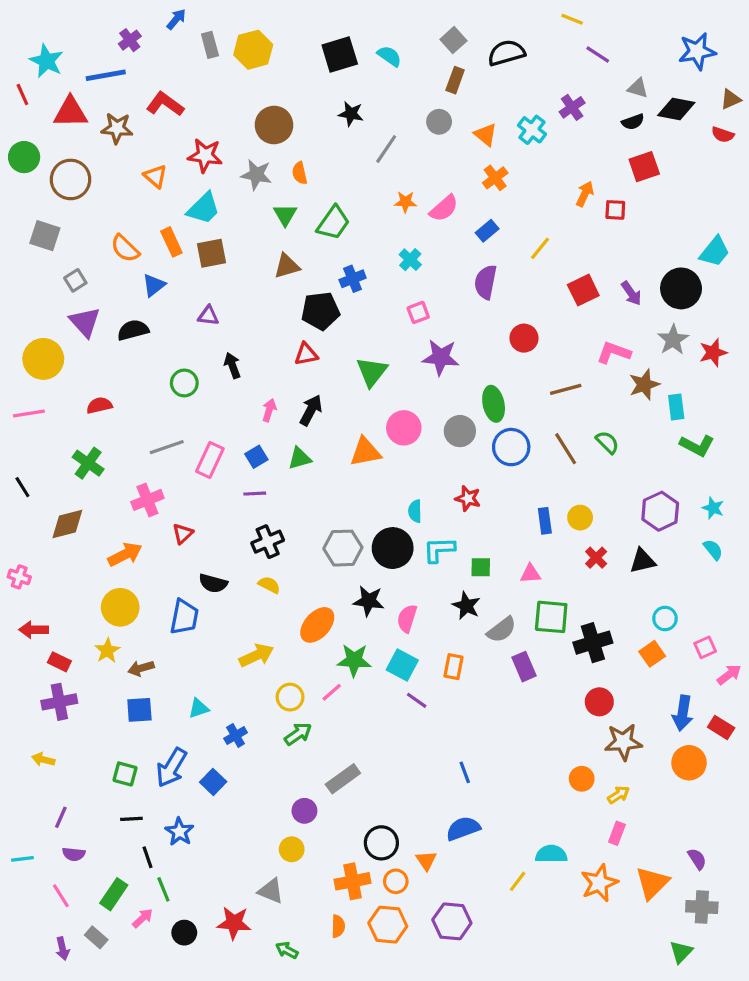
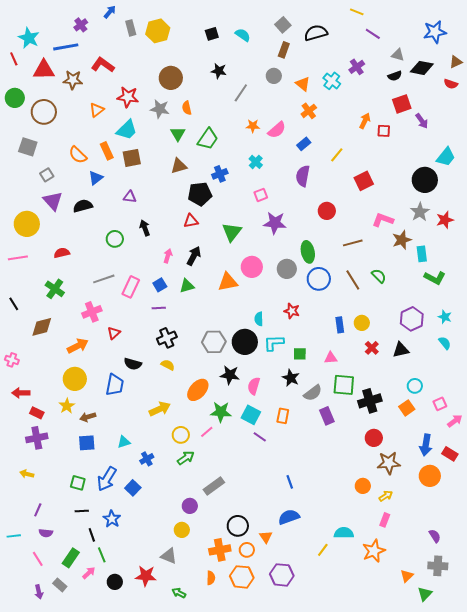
black square: (340, 54) -> (212, 34), size x0.6
orange triangle: (155, 176) -> (97, 110), turned 42
purple arrow: (631, 293) -> (422, 121), moved
orange triangle: (652, 883) -> (407, 576), moved, size x0.6

